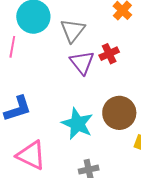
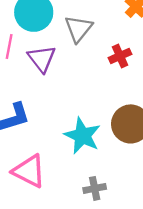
purple triangle: (82, 62) -> (42, 59), moved

